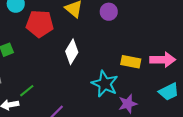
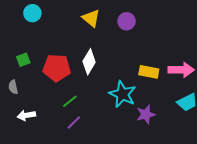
red pentagon: (40, 24) -> (57, 68), moved
green line: (27, 91) -> (70, 101), moved

